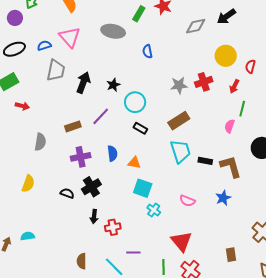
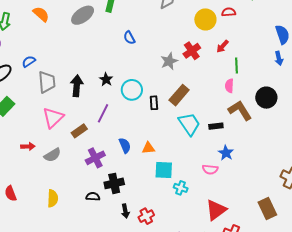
gray ellipse: (113, 31) -> (83, 15), moved, turned -30
pink triangle: (70, 37) -> (53, 118), moved, turned 45
red semicircle: (250, 66) -> (229, 12), moved, turned 88
red arrow: (234, 86) -> (223, 46), turned 32
red arrow: (22, 106) -> (28, 146), moved
black rectangle: (140, 128) -> (154, 103), moved, turned 72
gray semicircle: (40, 142) -> (52, 155), turned 66
brown L-shape: (231, 167) -> (240, 110), moved
black cross: (91, 187) -> (114, 183), turned 36
blue star: (223, 198) -> (226, 153), moved
red triangle: (181, 241) -> (216, 210), turned 50
brown rectangle: (231, 255) -> (267, 209), size x1.5

